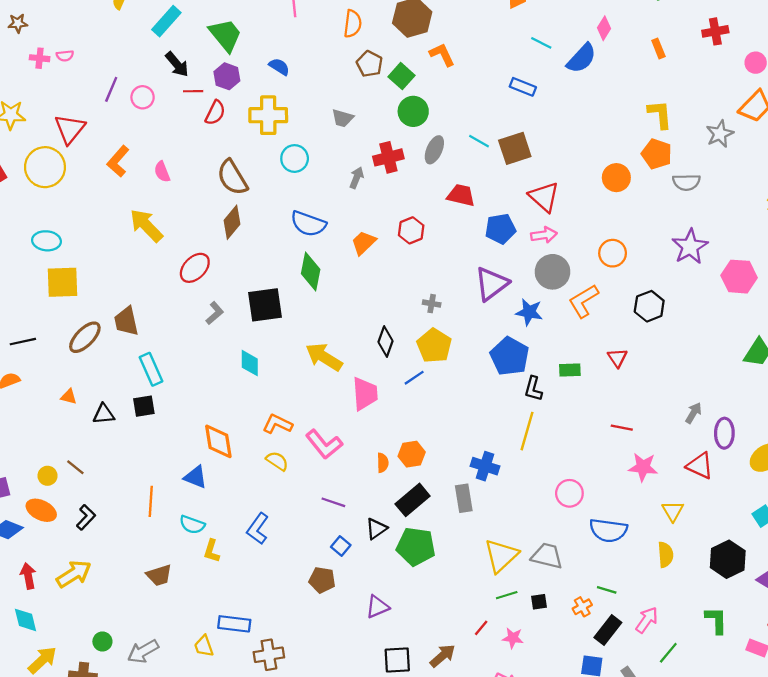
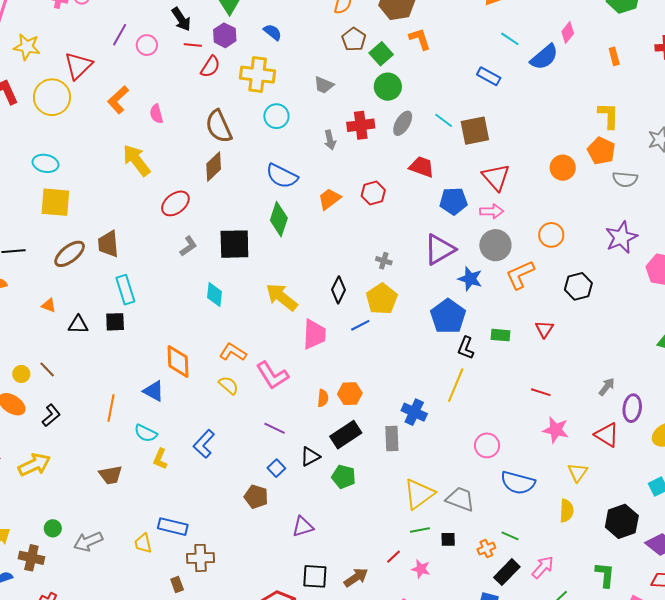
gray arrow: (357, 178) -> (330, 140), turned 138
green pentagon: (416, 547) -> (344, 477), size x0.7

